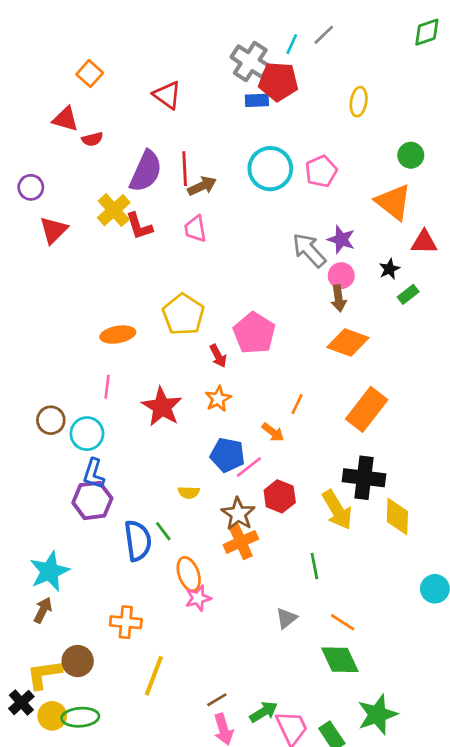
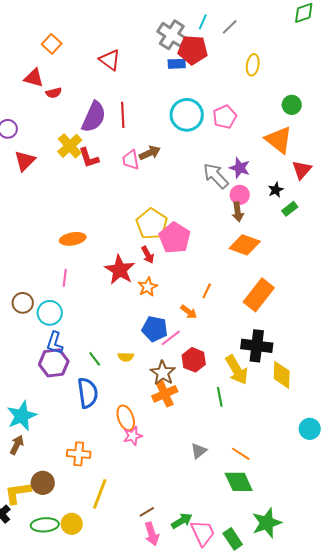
gray line: (324, 35) -> (230, 27), moved
brown arrow: (202, 186) -> (150, 153), moved
red triangle: (424, 242) -> (302, 170), turned -50
yellow pentagon: (183, 314) -> (152, 224), moved
red star: (162, 407) -> (120, 270), moved
green line: (163, 531) -> (95, 359), moved
green line: (314, 566) -> (220, 397), moved
yellow circle: (52, 716) -> (72, 524), moved

